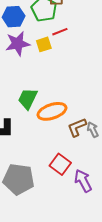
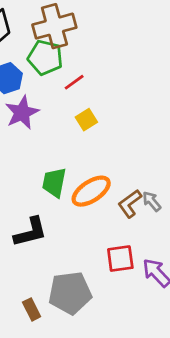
yellow square: (44, 44) -> (86, 120), moved
red square: (60, 164) -> (120, 259), turned -30

